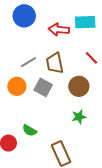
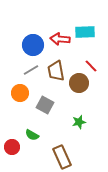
blue circle: (24, 16) -> (33, 45), moved
brown circle: (79, 86) -> (79, 83), moved
gray square: (43, 87) -> (45, 105), moved

